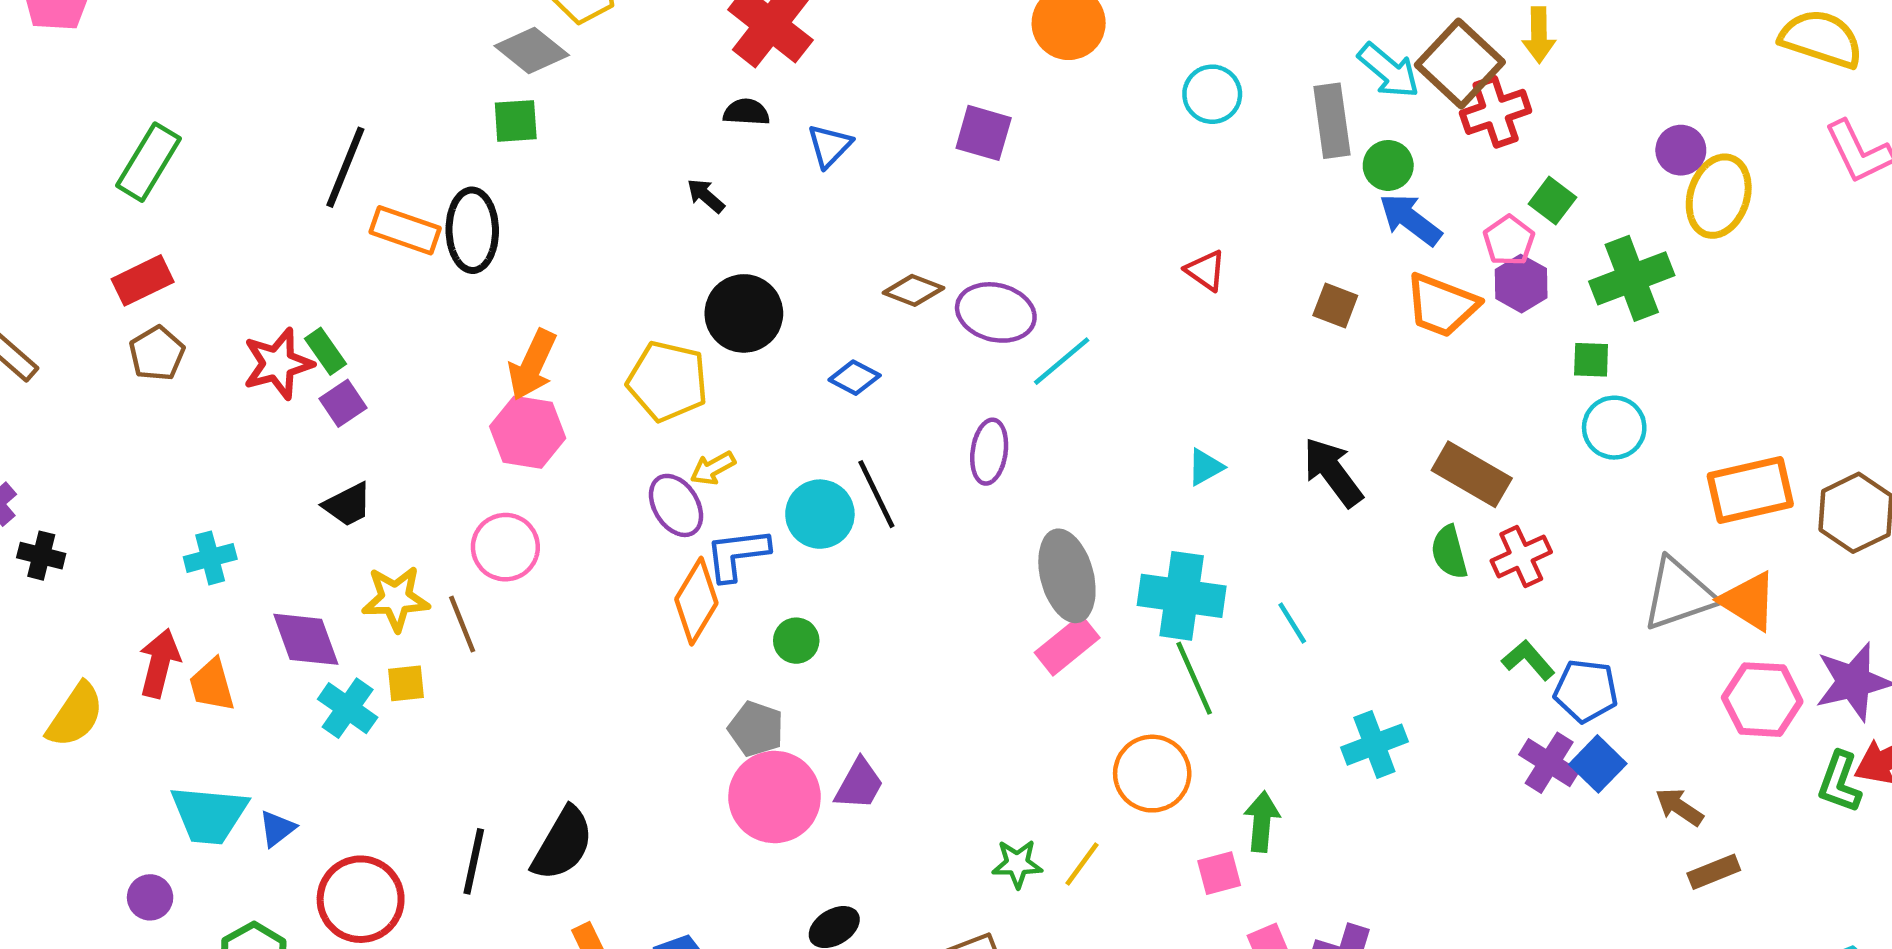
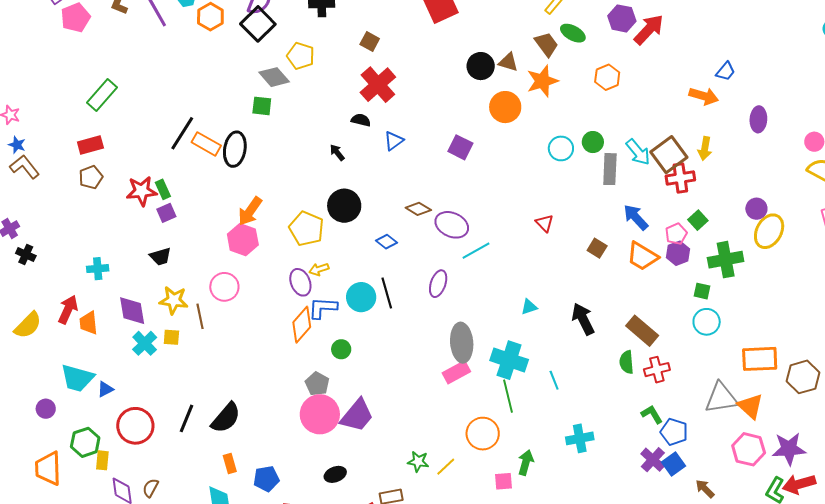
green circle: (1388, 165) -> (593, 142), moved
black line: (345, 167) -> (182, 133), moved
purple trapezoid: (859, 784) -> (357, 415), size x1.5

